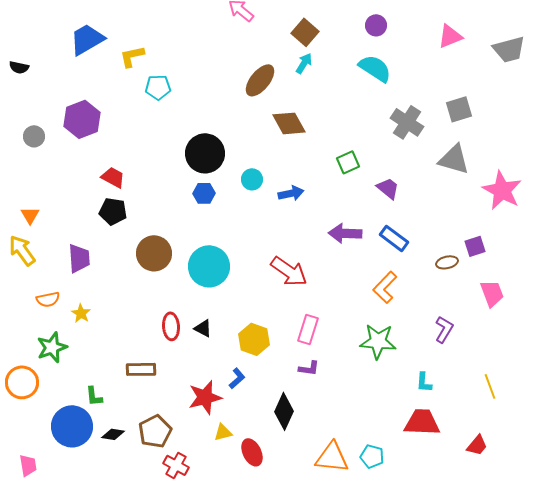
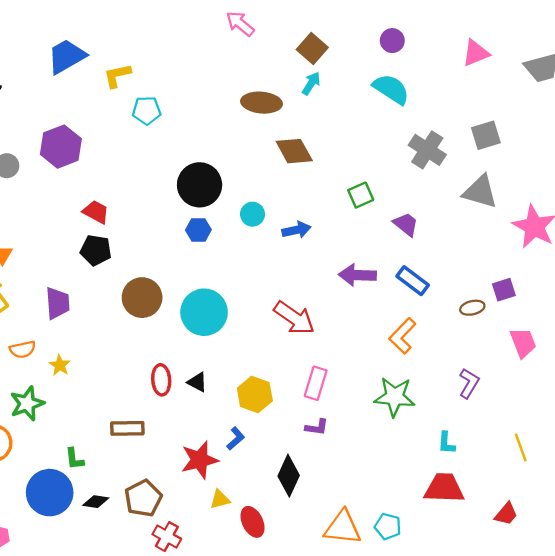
brown ellipse: (260, 80) -> (262, 103), turned 56

